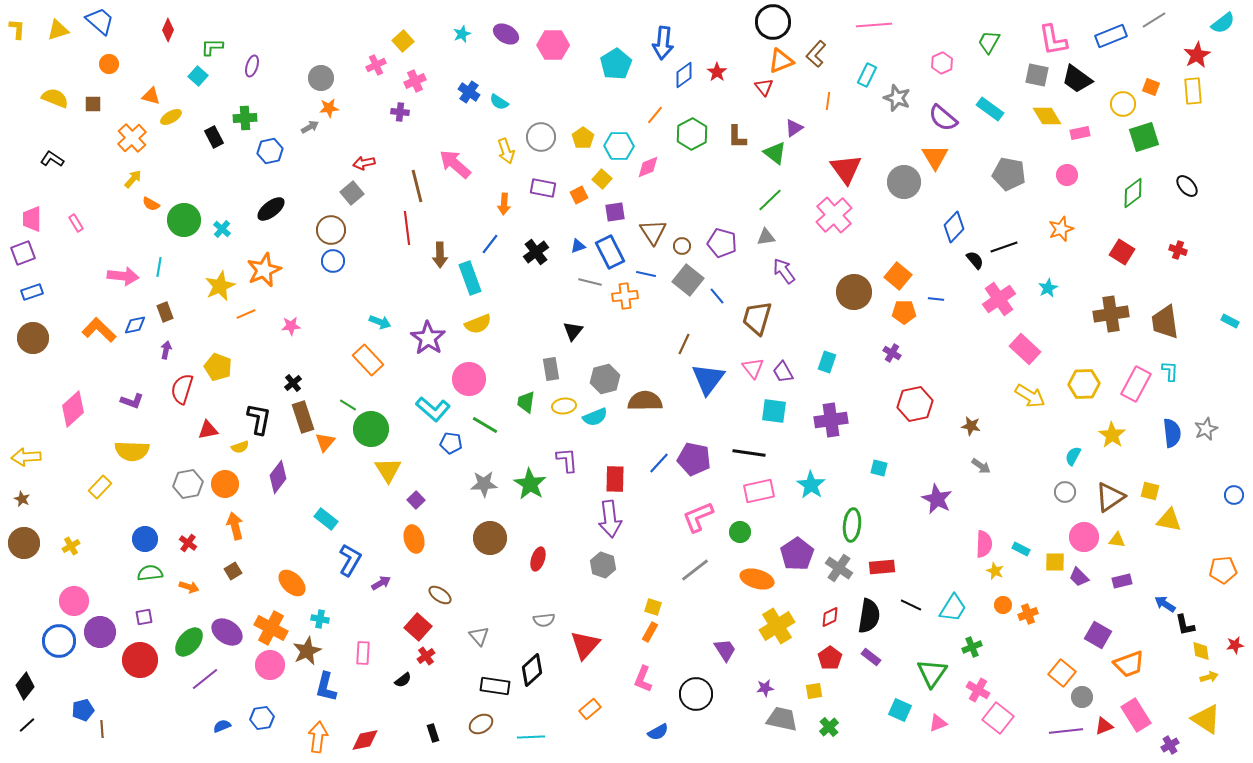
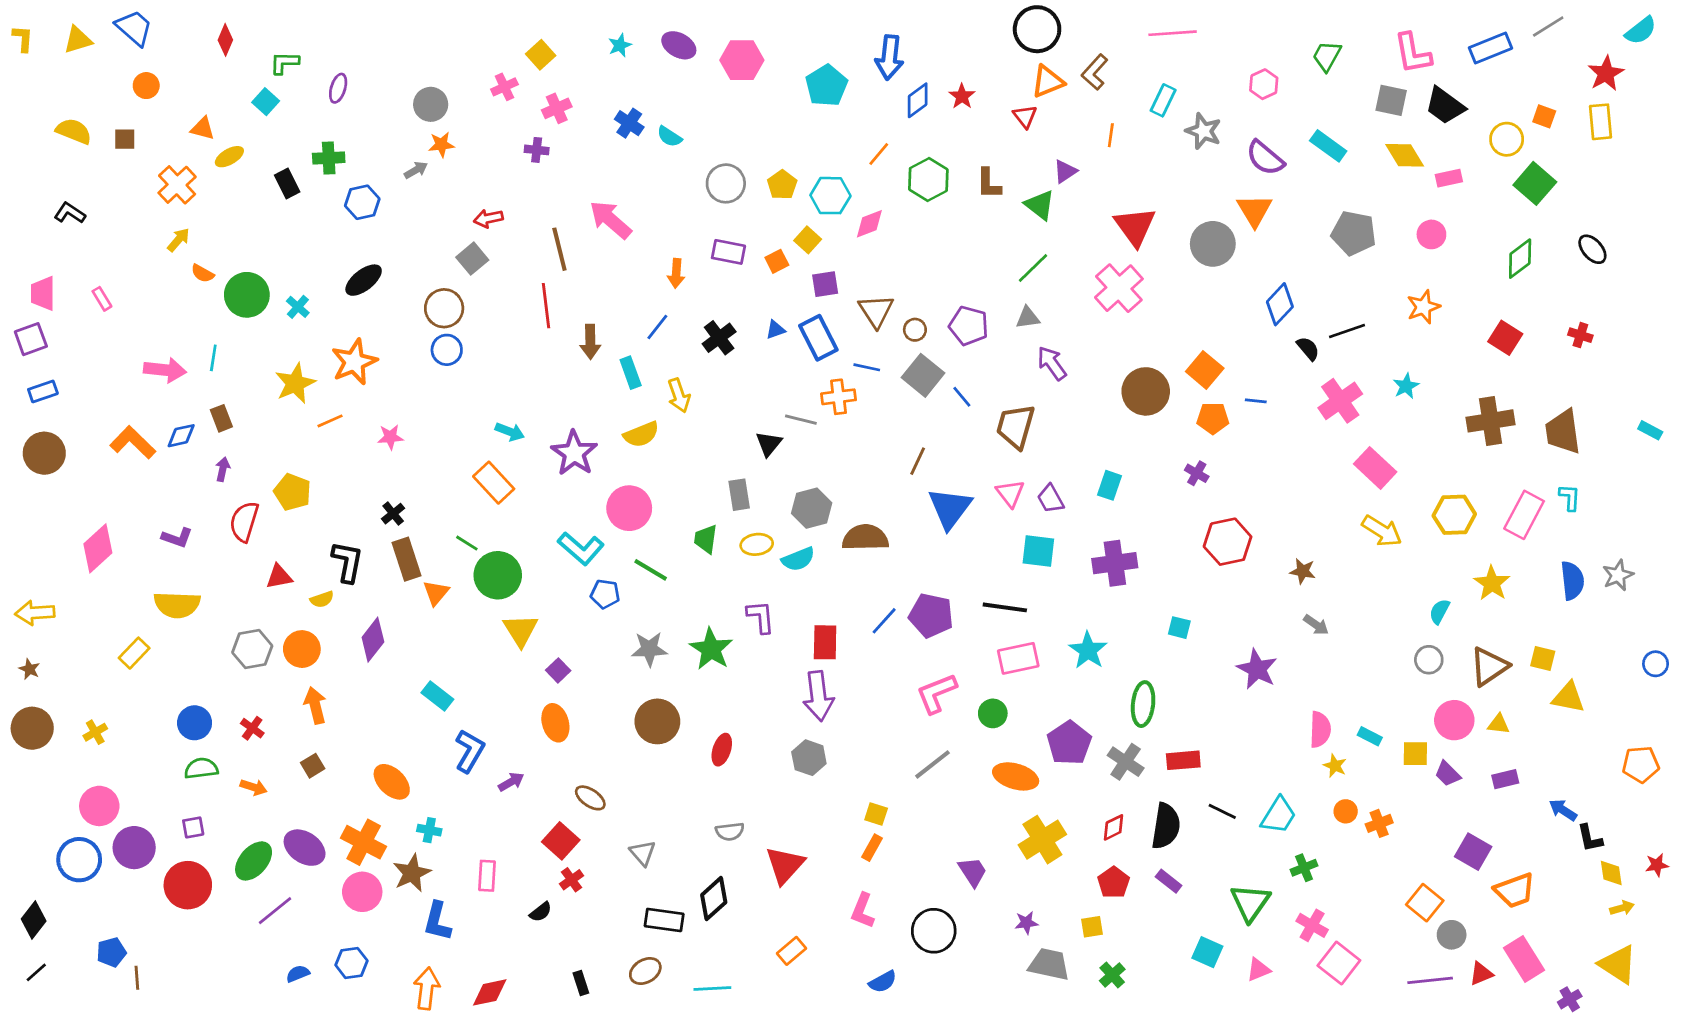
green square: (1144, 137) -> (1535, 183), turned -32
yellow arrow: (506, 151) -> (679, 395), moved
cyan rectangle: (470, 278) -> (631, 373), size x0.7
gray line: (590, 282) -> (801, 420), moved

